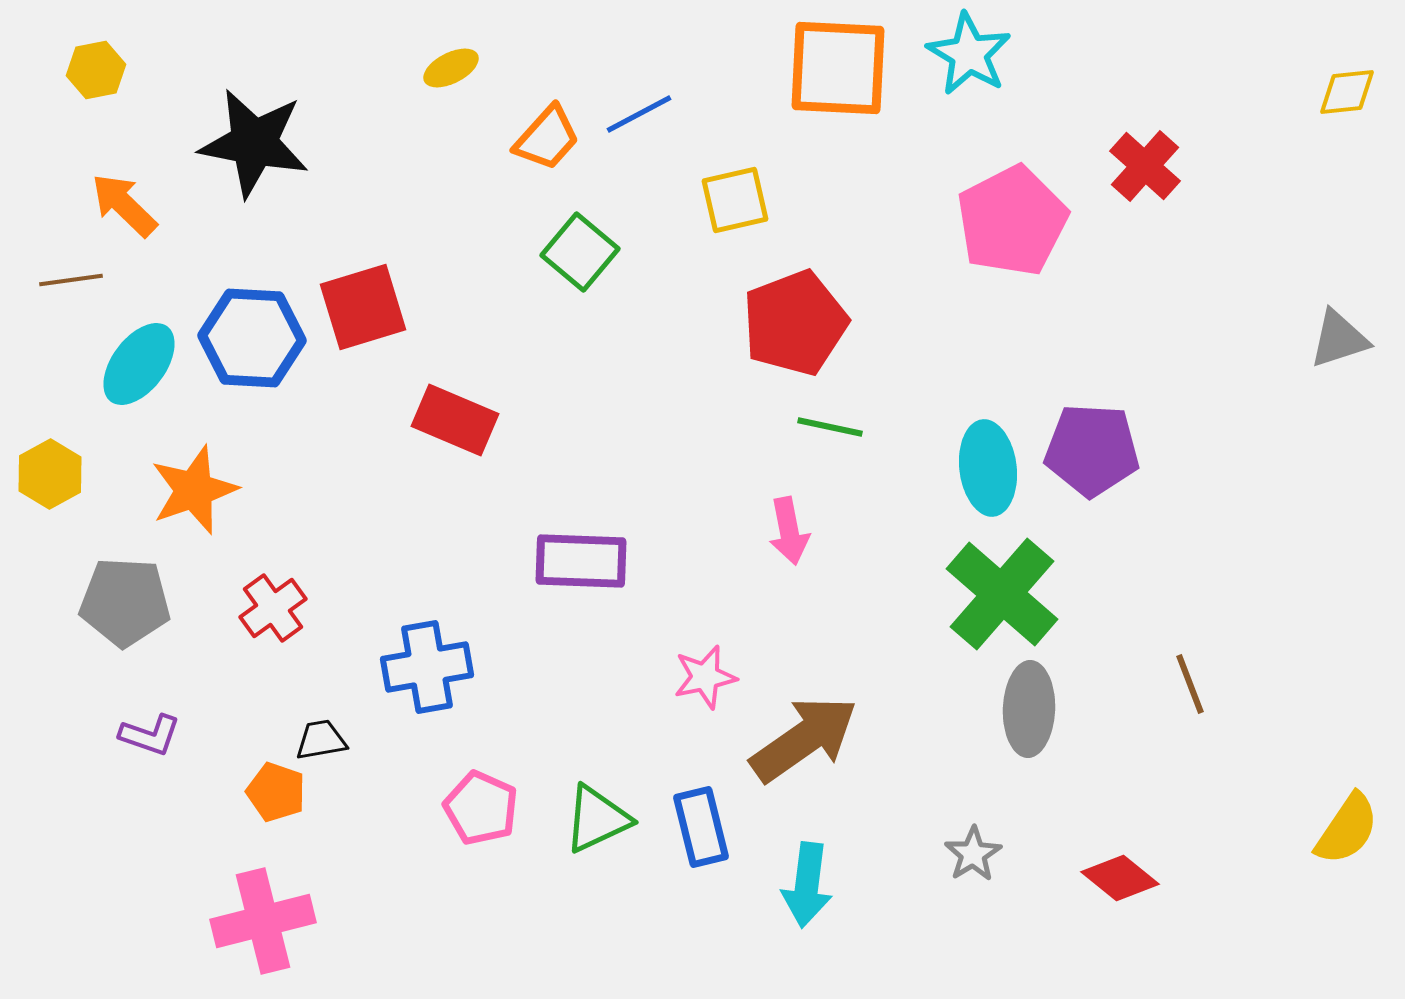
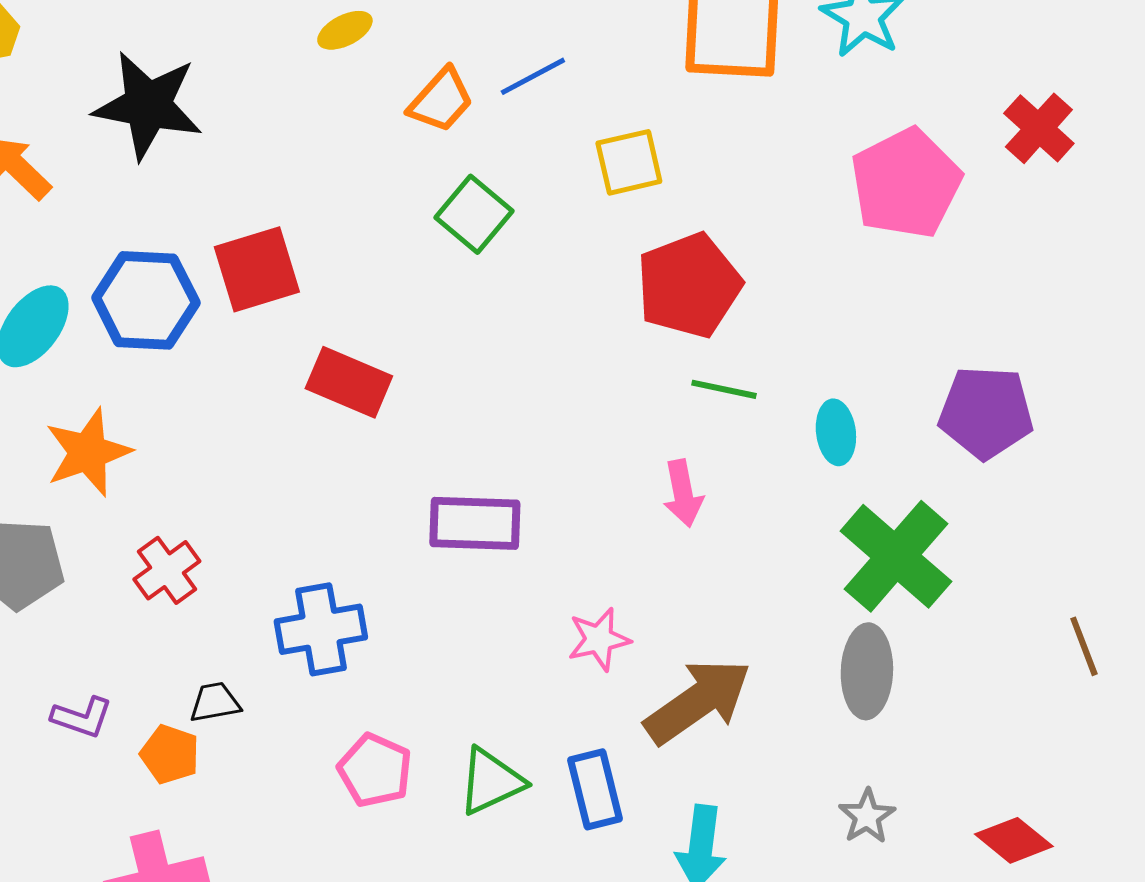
cyan ellipse: (988, 468) -> (836, 432), moved, size x0.7
gray ellipse: (1029, 709) -> (867, 671), moved
purple L-shape: (150, 735) -> (82, 717), moved

